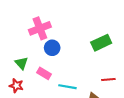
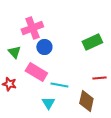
green triangle: (21, 63) -> (14, 52), moved
pink rectangle: (44, 73) -> (36, 72), size x1.5

